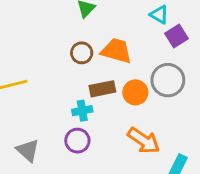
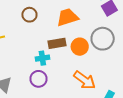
orange trapezoid: (116, 51) -> (67, 17), turned -35
brown circle: (82, 53) -> (29, 15), moved

